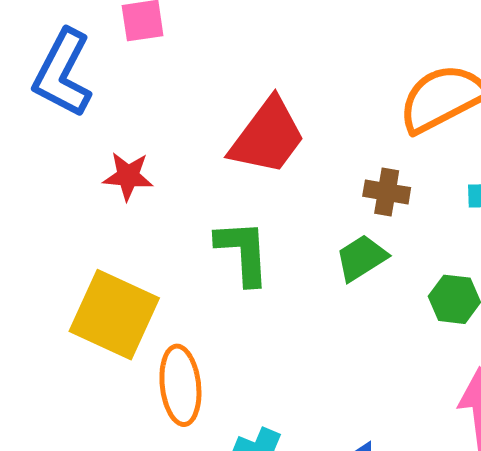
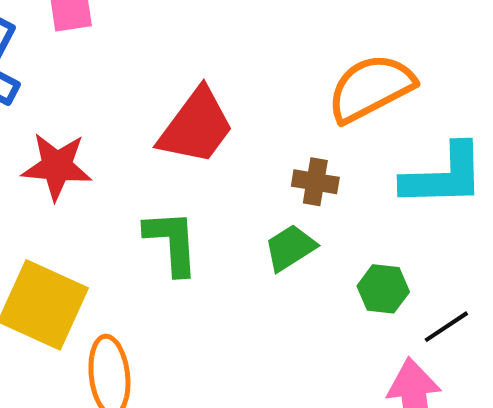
red star: (128, 176) -> (57, 166), size x1.4

